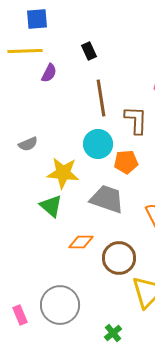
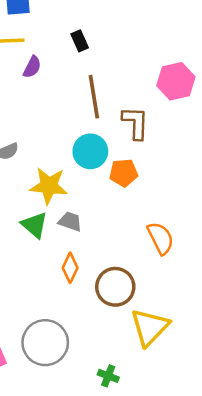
gray trapezoid: (107, 199) -> (70, 221), moved, size x0.6
orange diamond: (81, 242) -> (70, 268), turned -65
green cross: (113, 333) -> (108, 376), turned -30

